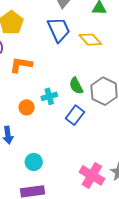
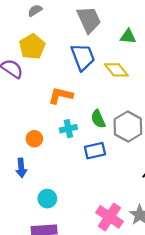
orange L-shape: (21, 65) -> (61, 96), moved
orange circle: (27, 107) -> (34, 139), moved
blue rectangle: (75, 115) -> (95, 151), turned 36

